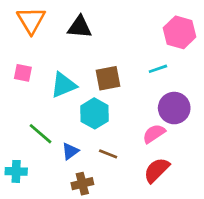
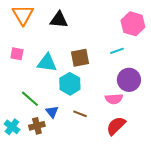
cyan triangle: (63, 85) -> (47, 63), turned 30
pink semicircle: (154, 134) -> (114, 99), turned -150
blue triangle: (70, 151) -> (52, 112), turned -32
cyan cross: (16, 171) -> (12, 127), turned 35
brown cross: (82, 184) -> (37, 126), moved

